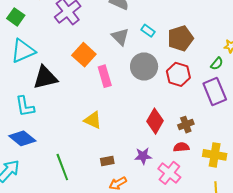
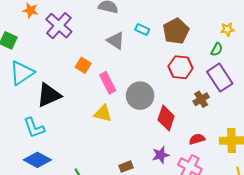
orange square: (84, 55) -> (83, 65), size x0.7
gray circle: (144, 67) -> (140, 96), moved
yellow triangle: (93, 120) -> (103, 114), moved
brown cross: (186, 125) -> (201, 99), moved

